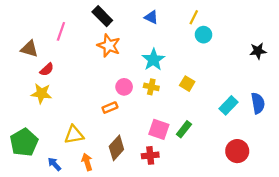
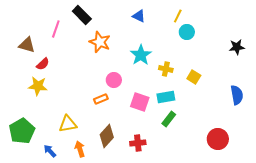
black rectangle: (102, 16) -> (82, 15), moved
yellow square: (187, 84) -> (194, 77), moved
yellow cross: (151, 87) -> (166, 69), moved
cyan rectangle: (229, 105) -> (166, 97), moved, turned 36
pink square: (159, 129) -> (140, 102), moved

